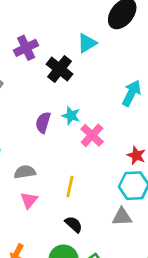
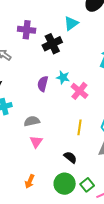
purple cross: (26, 48) -> (27, 30), turned 36
black cross: (60, 69) -> (52, 44), turned 30
yellow line: (70, 187) -> (79, 127), moved

